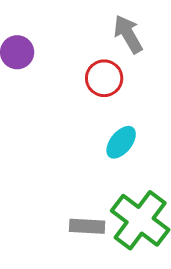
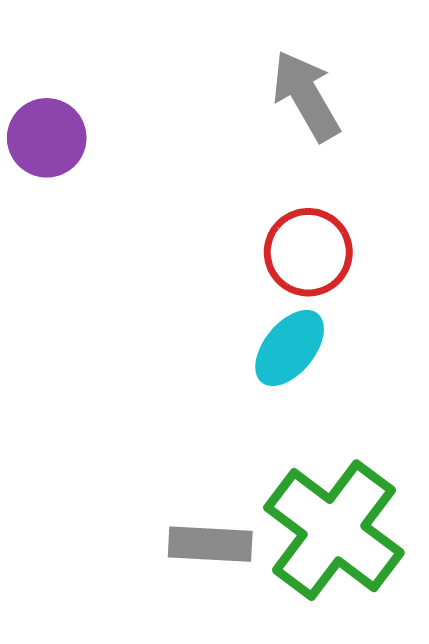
red circle: (104, 78) -> (308, 252), moved

